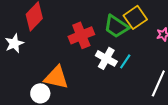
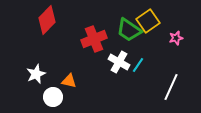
white star: (14, 43) -> (36, 74), moved
orange triangle: (56, 77) -> (69, 81), size x0.6

